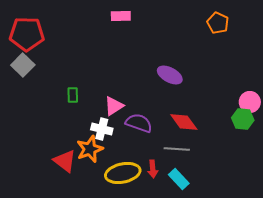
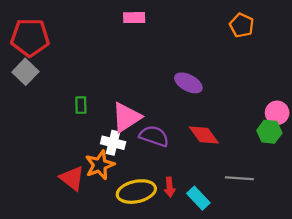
pink triangle: (114, 106) -> (126, 117), size x1.4
gray line: (177, 149) -> (239, 178), moved

